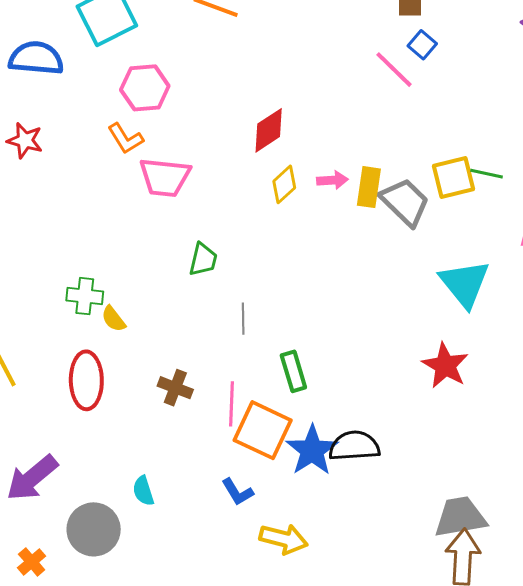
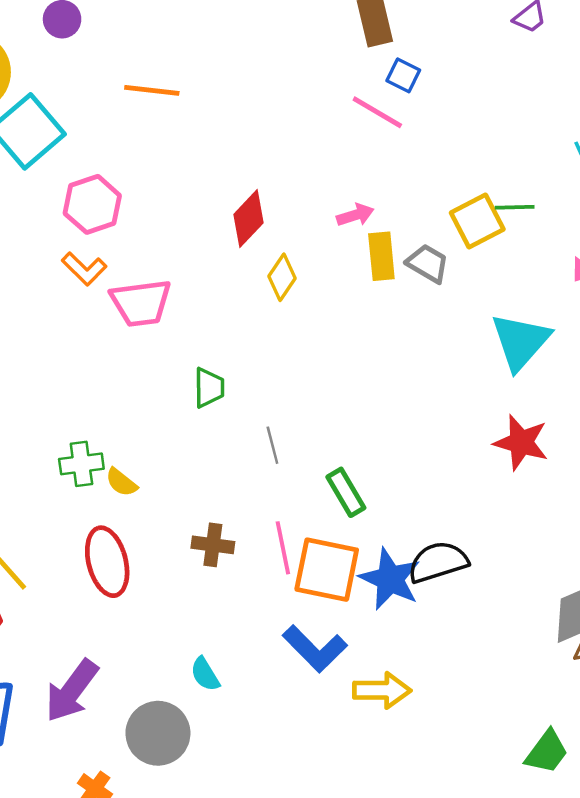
pink arrow: (332, 180) -> (355, 215), moved
gray trapezoid: (405, 202) -> (428, 263), size x0.7
cyan triangle: (465, 284) -> (520, 342), turned 34
blue L-shape: (237, 492) -> (315, 649), size x1.6

